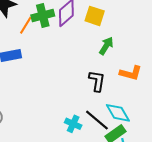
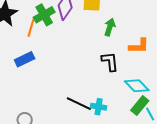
black line: (97, 120) -> (79, 104), moved

